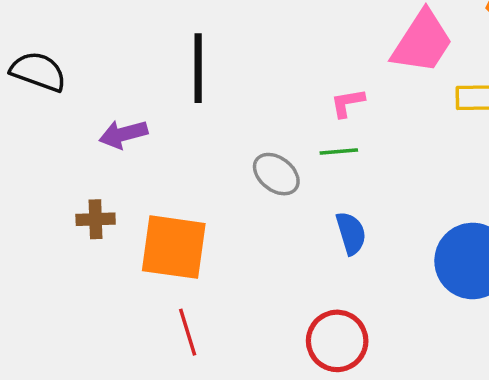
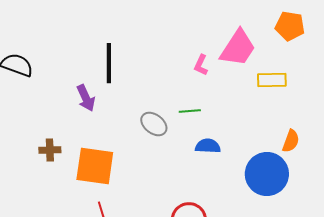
pink L-shape: (348, 103) -> (201, 65), moved, turned -55
purple arrow: (123, 134) -> (86, 98), moved, turned -100
blue semicircle: (351, 233) -> (208, 146), moved, turned -70

